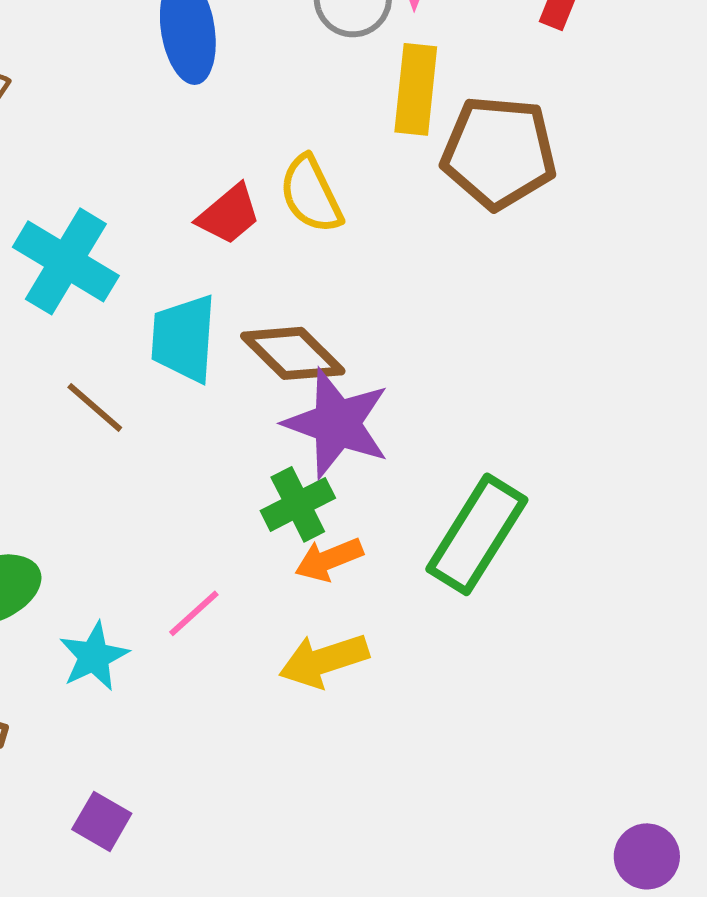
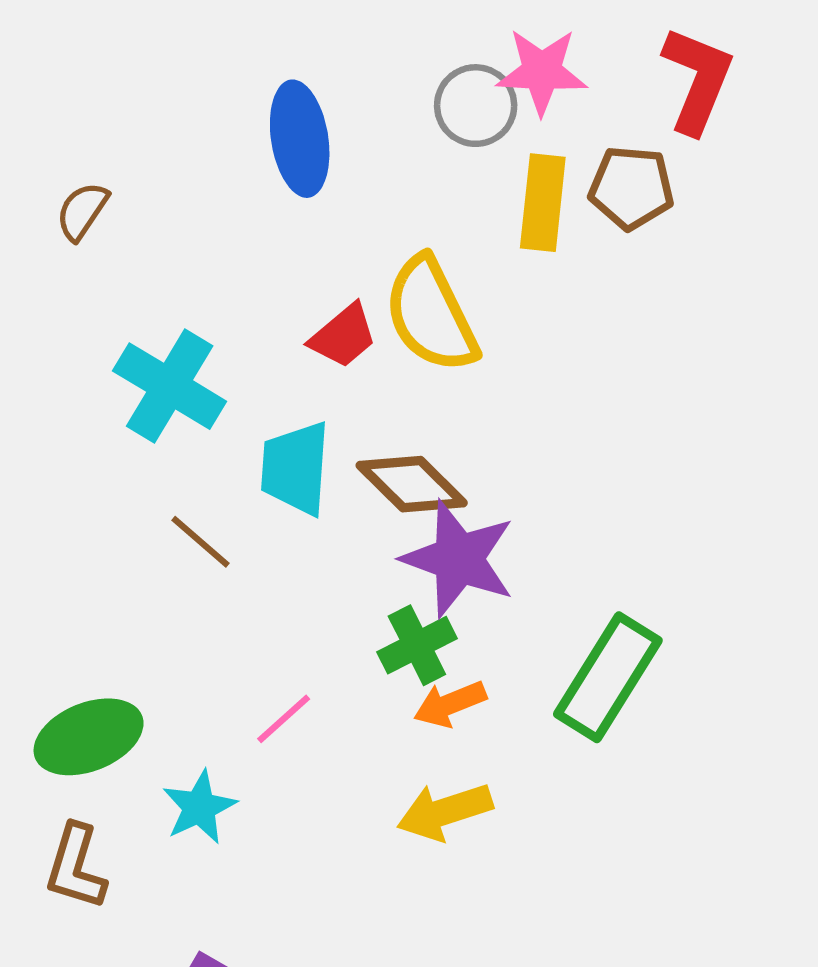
brown pentagon: (499, 152) -> (631, 188), moved, size x0.7
yellow semicircle: (311, 194) -> (431, 315), size x1.4
pink line: (194, 613) -> (284, 719), moved

